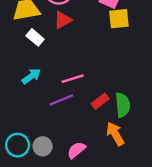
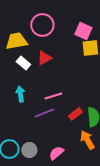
red triangle: (63, 20) -> (44, 58), moved
cyan arrow: (31, 76) -> (20, 94), turned -63

